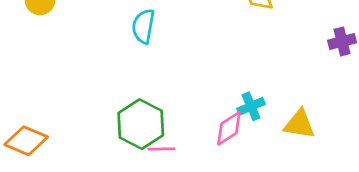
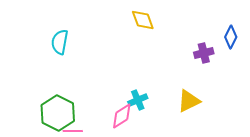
yellow triangle: (299, 124) -> (189, 101), moved, turned -35

